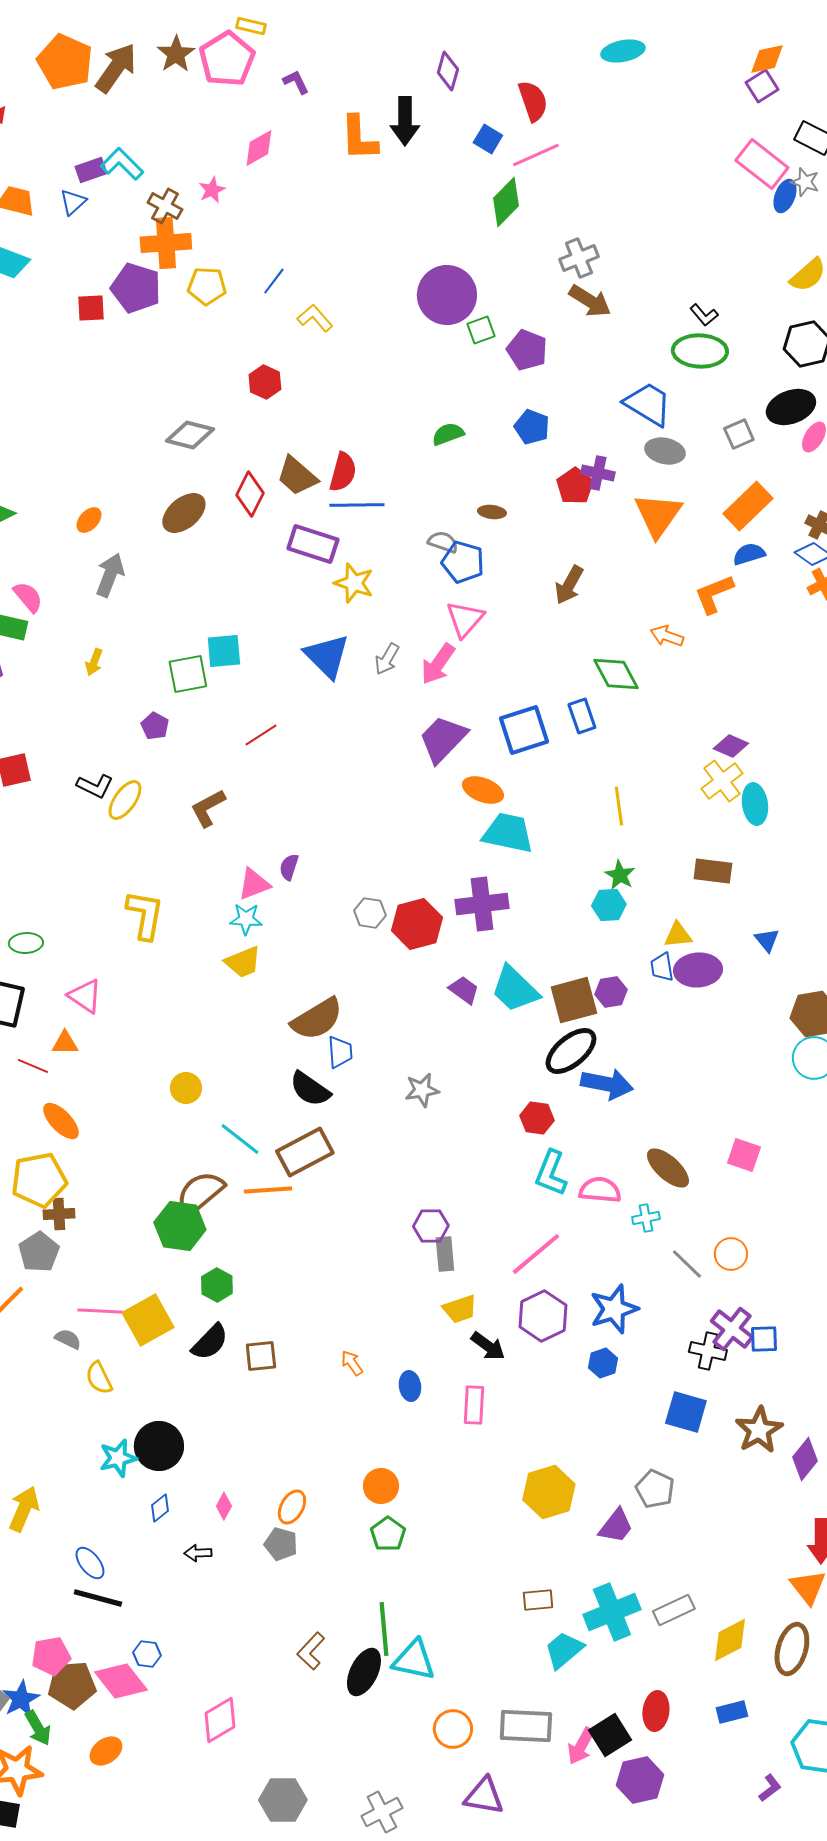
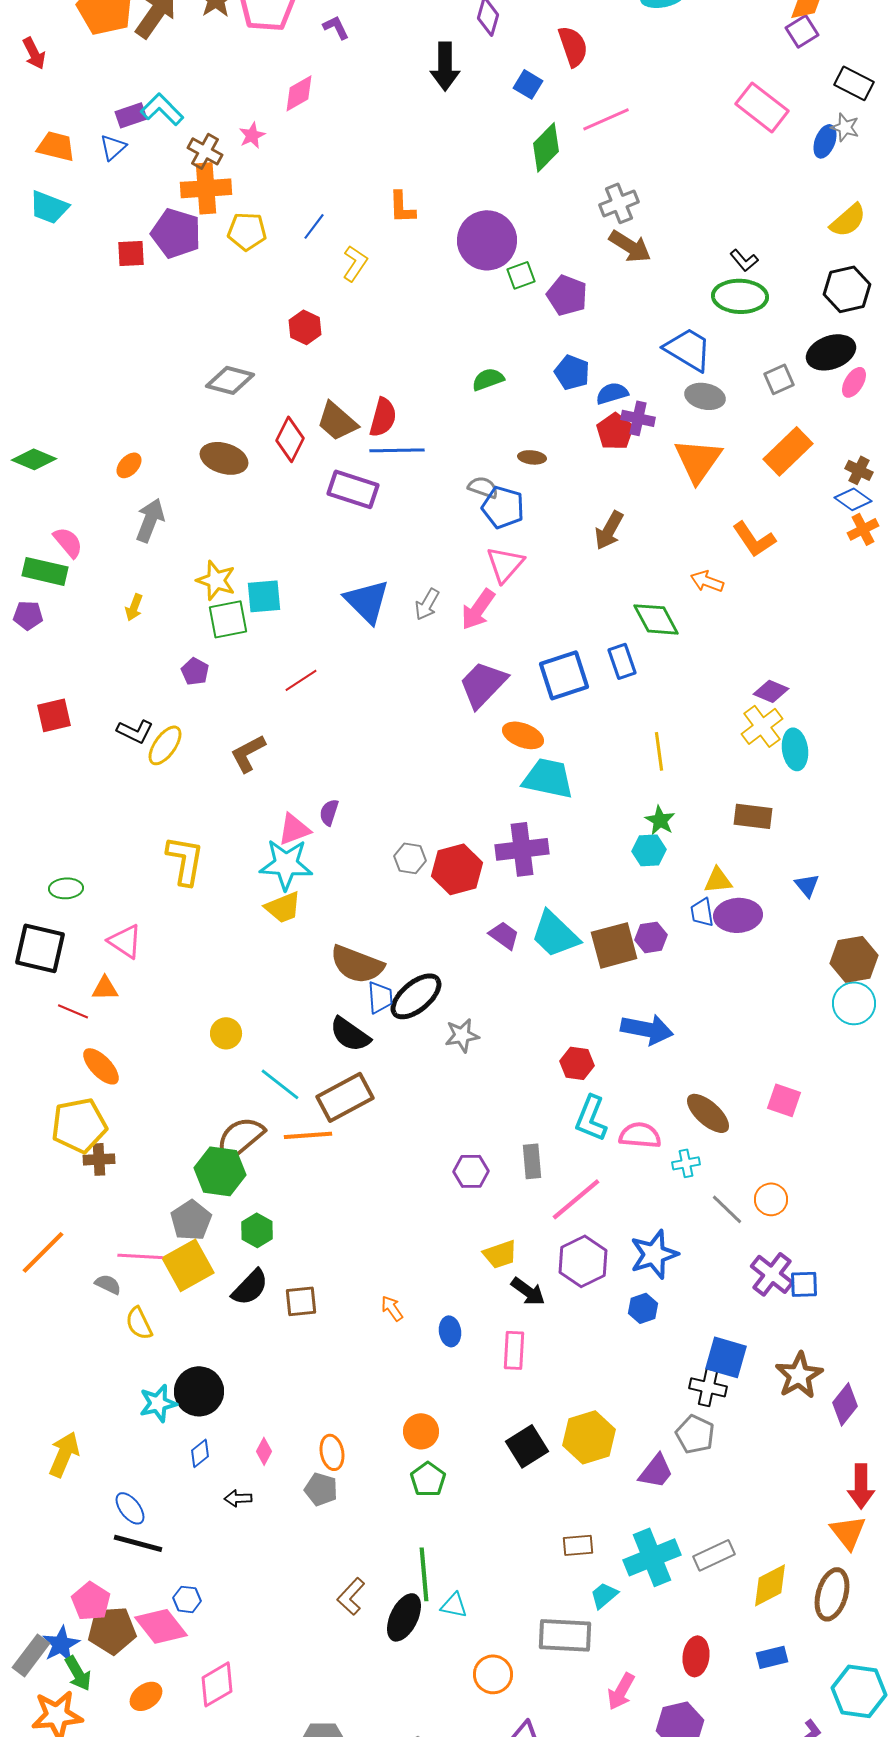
orange L-shape: (359, 138) -> (402, 207), moved, size x0.7
pink line: (536, 155) -> (606, 119), moved
pink rectangle: (762, 164) -> (762, 107), moved
yellow L-shape: (315, 318) -> (355, 263), turned 75
brown ellipse: (184, 513) -> (224, 458), turned 57
blue semicircle: (749, 554) -> (612, 393), moved
yellow star: (354, 583) -> (216, 580), moved
orange L-shape: (714, 594) -> (754, 539), turned -102
cyan star: (246, 919) -> (286, 864), size x1.6
brown semicircle: (317, 1019) -> (357, 964), turned 52
black ellipse: (571, 1051) -> (416, 996), moved
gray pentagon: (39, 1252) -> (191, 1220), moved
gray rectangle: (445, 1254) -> (532, 1161), moved
black cross: (708, 1351) -> (708, 1387), moved
orange ellipse: (292, 1507) -> (332, 1452), turned -40
cyan trapezoid: (564, 1650) -> (604, 1595), size x0.7
pink pentagon: (51, 1656) -> (91, 1601), turned -30
cyan triangle: (414, 1660) -> (454, 1605), size x0.6
pink diamond: (220, 1720) -> (217, 1684), moved
gray rectangle: (526, 1726) -> (565, 1635), moved
black square: (610, 1735) -> (527, 1446), moved

